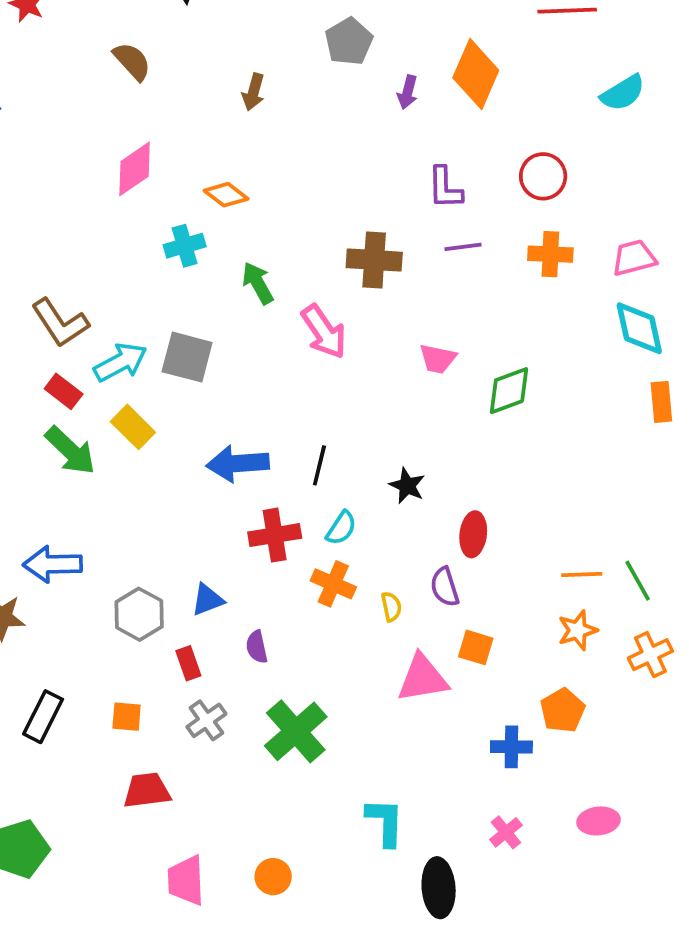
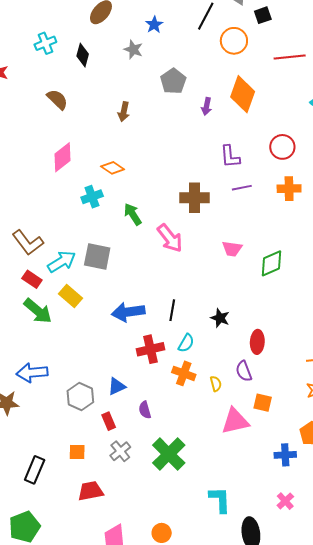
black rectangle: (43, 717) -> (35, 470), moved

